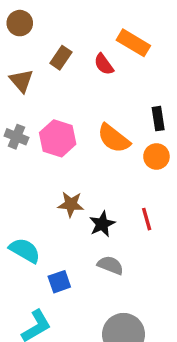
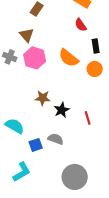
red semicircle: (104, 64) -> (81, 25), moved
brown triangle: (21, 81) -> (27, 35), moved
red line: (147, 219) -> (88, 118), moved
gray semicircle: (110, 265) -> (56, 139), moved

